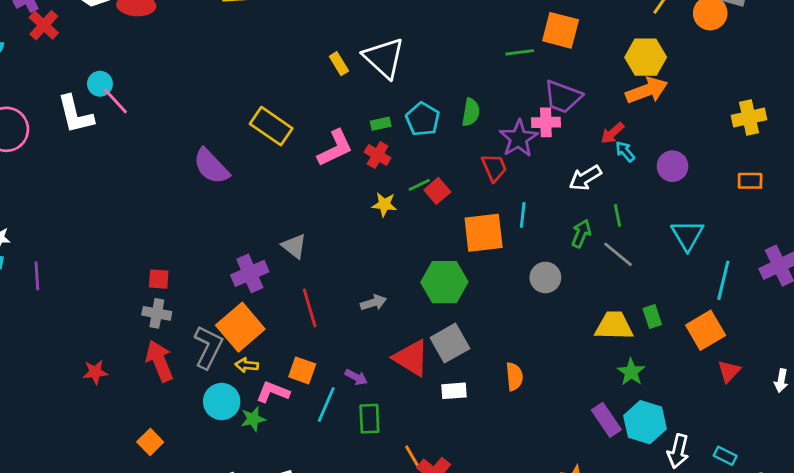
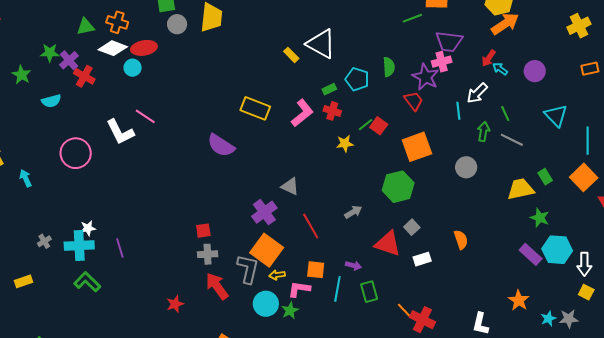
cyan circle: (100, 84) -> (133, 68), moved
cyan line: (523, 215) -> (458, 111), moved
gray square: (450, 343) -> (412, 227), size x0.6

